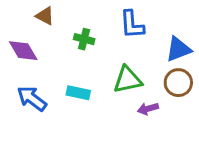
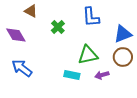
green cross: (84, 39) -> (58, 27), turned 32
cyan rectangle: (78, 93) -> (72, 75), moved

